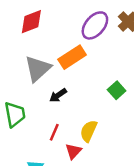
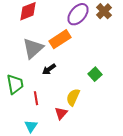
green square: (117, 90) -> (95, 74), moved
red line: (54, 132) -> (36, 98), moved, turned -32

